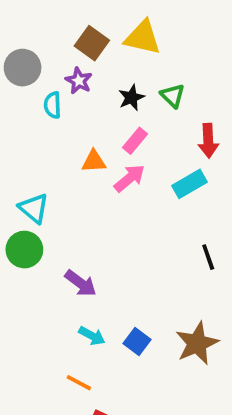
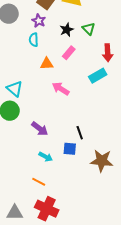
cyan semicircle: (53, 105) -> (34, 40), moved
pink arrow: (129, 178) -> (61, 89), moved, turned -108
black line: (208, 257) -> (80, 133), moved
blue square: (137, 341) -> (70, 149), moved, turned -32
brown star: (197, 343) -> (102, 161), turned 30

